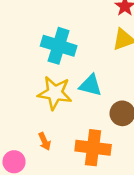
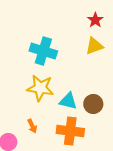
cyan triangle: (90, 85) -> (68, 101), moved

